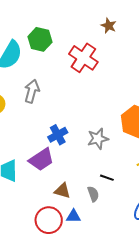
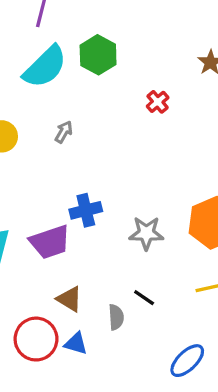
red cross: (83, 58) -> (158, 102), size x0.5
gray arrow: (32, 91) -> (64, 132), size x0.6

